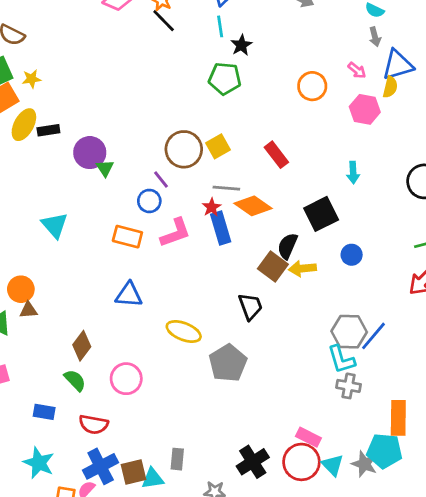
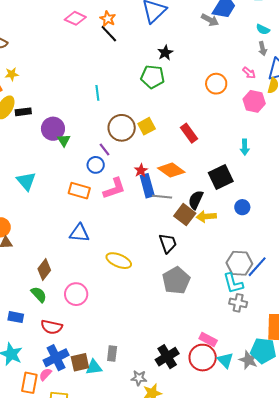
cyan line: (220, 26) -> (97, 93), moved
gray line: (226, 188) -> (162, 197), moved
gray pentagon: (228, 363) -> (176, 281), moved

